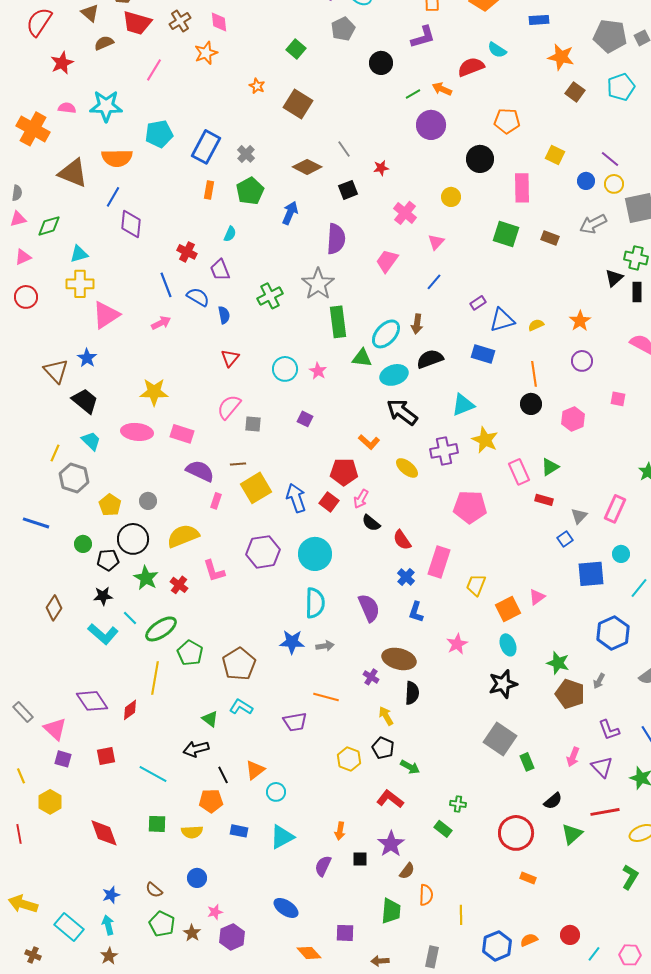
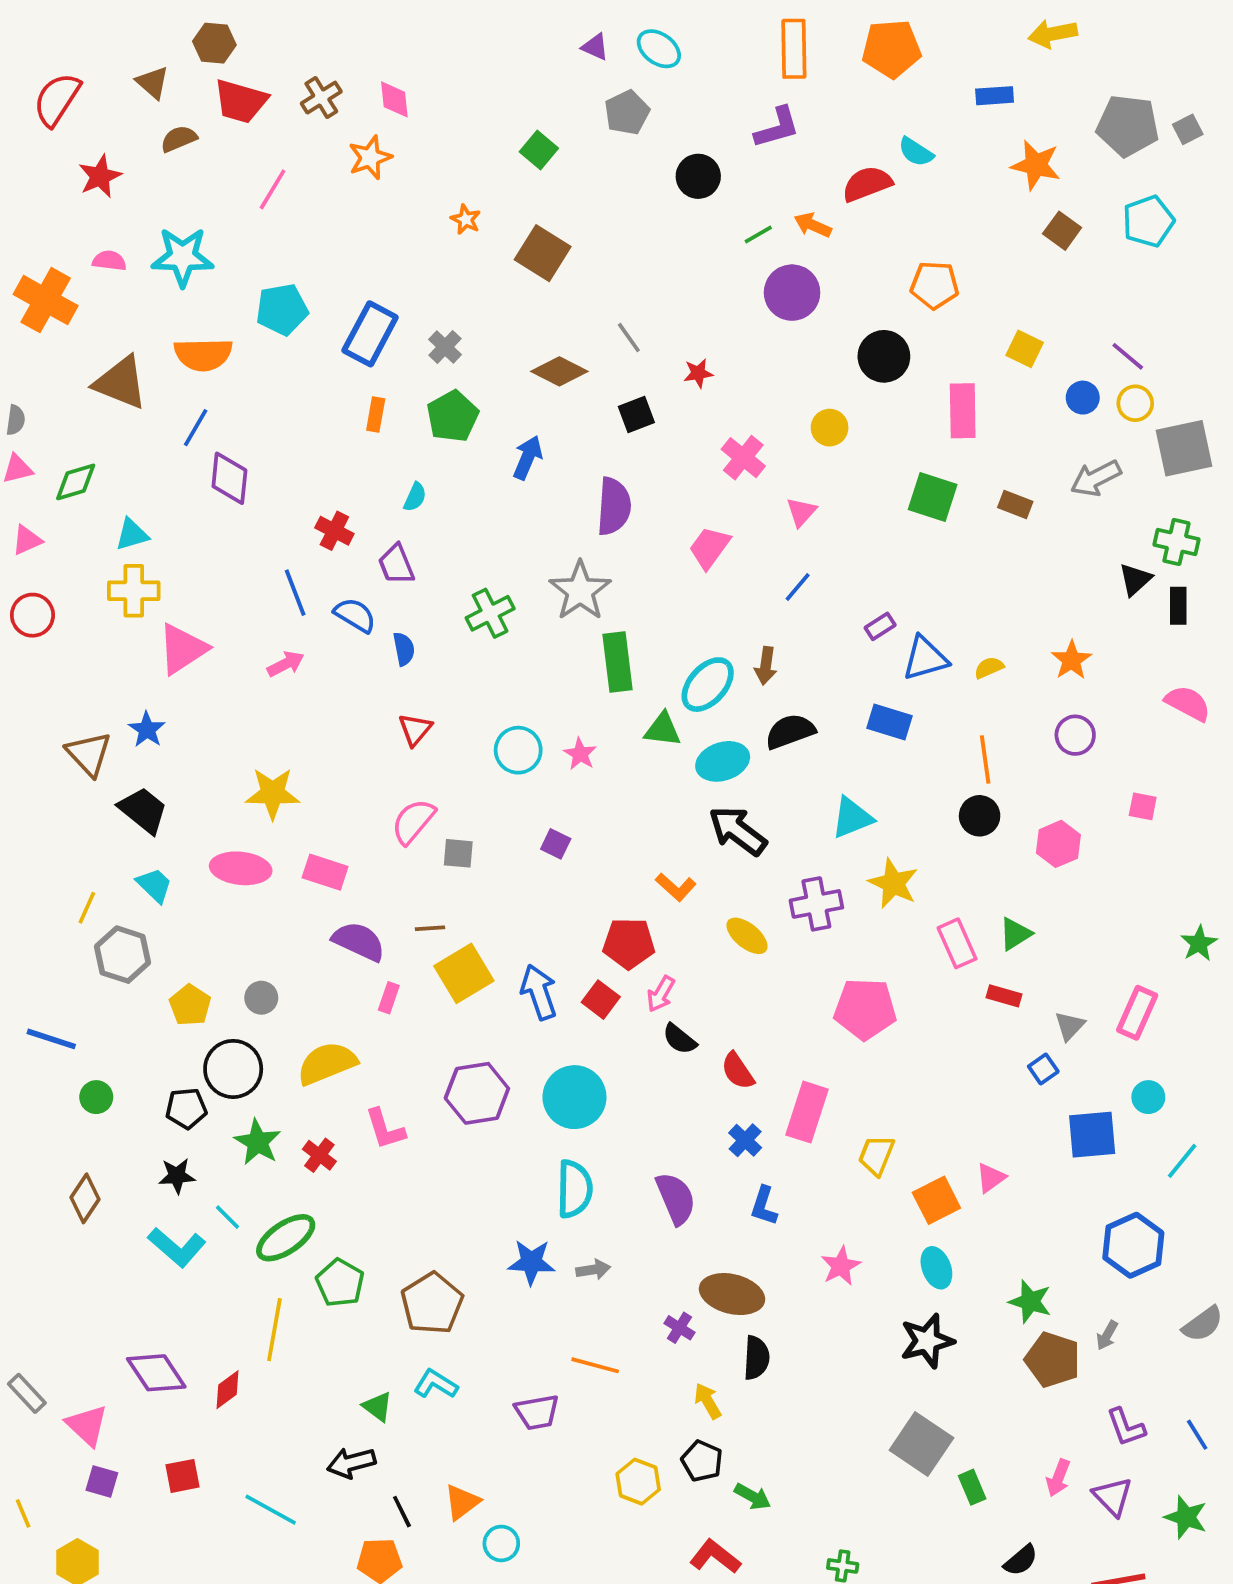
green circle: (83, 544) -> (96, 1097), moved

